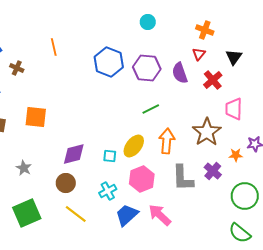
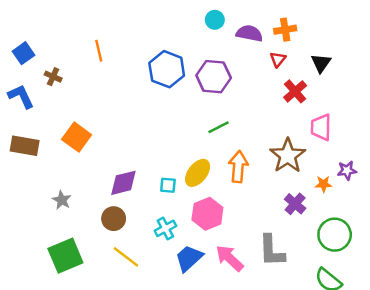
orange cross: (205, 30) -> (285, 30), turned -30
purple semicircle: (180, 73) -> (249, 33), moved, turned 120
orange square: (36, 117) -> (77, 137), turned 30
gray L-shape: (183, 178) -> (272, 251), moved

